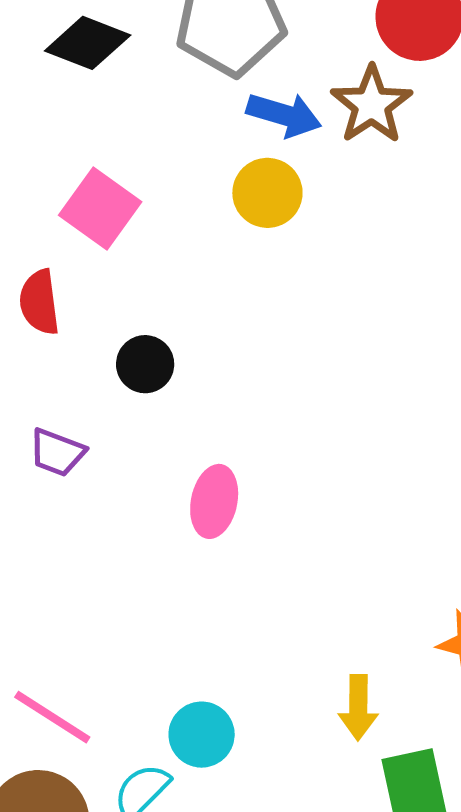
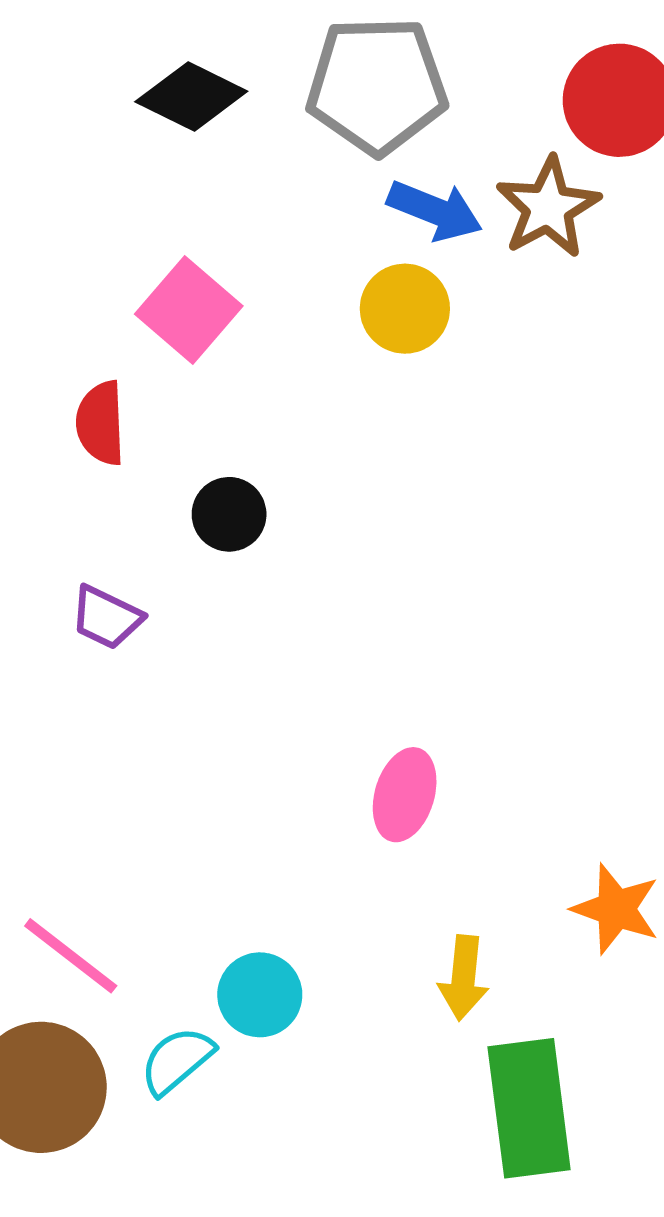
pink ellipse: (214, 501) -> (405, 795), moved

